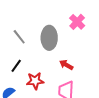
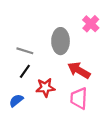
gray line: (19, 37) -> (25, 51), moved, turned -35
red arrow: (66, 65) -> (79, 70), size x1.5

